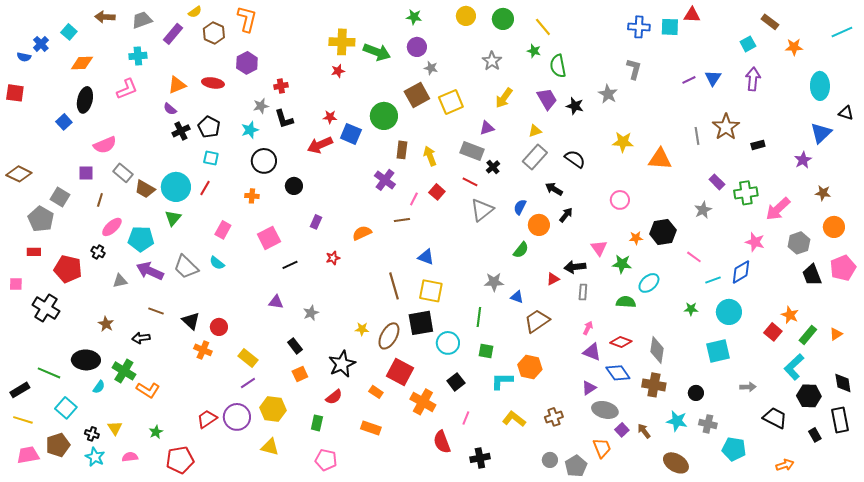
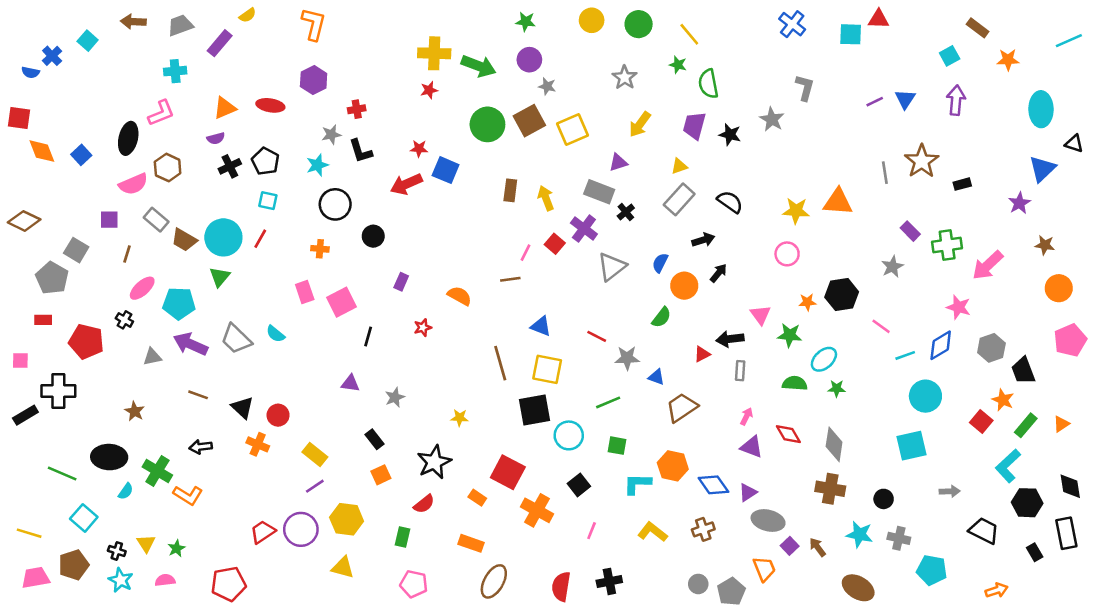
blue cross: (639, 27) -> (792, 24), moved, turned 35
brown hexagon: (214, 33) -> (168, 168), moved
orange diamond: (82, 63) -> (42, 151), moved, turned 70
purple trapezoid: (547, 99) -> (694, 126), turned -135
black ellipse: (85, 100) -> (128, 138), moved
purple semicircle: (170, 109) -> (216, 138), turned -56
green circle: (384, 116) -> (487, 124), moved
yellow star: (623, 142) -> (796, 211), moved
purple cross: (385, 180) -> (584, 229), moved
red line: (470, 182) -> (597, 336), moved
black arrow: (554, 189) -> (703, 240), turned 132
pink rectangle: (223, 230) -> (305, 292), moved, turned -48
orange semicircle: (362, 233) -> (460, 296), turned 54
gray hexagon: (799, 243) -> (991, 348), moved
black line: (290, 265) -> (368, 336), turned -49
black trapezoid: (812, 275) -> (1023, 371), moved
black cross: (46, 308) -> (58, 391), turned -32
green star: (691, 309) -> (837, 388), moved
green line: (479, 317) -> (608, 402), turned 60
brown ellipse: (389, 336) -> (494, 581), moved
black arrow: (141, 338) -> (201, 447), moved
red diamond: (621, 342) -> (788, 434), turned 40
blue diamond: (618, 373) -> (713, 485), moved
black rectangle: (20, 390) -> (25, 415), moved
green star: (156, 432) -> (176, 548), moved
red semicircle: (442, 442) -> (561, 587), moved, turned 30

